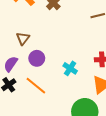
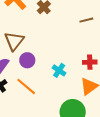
brown triangle: (23, 38) -> (14, 41), size x1.5

